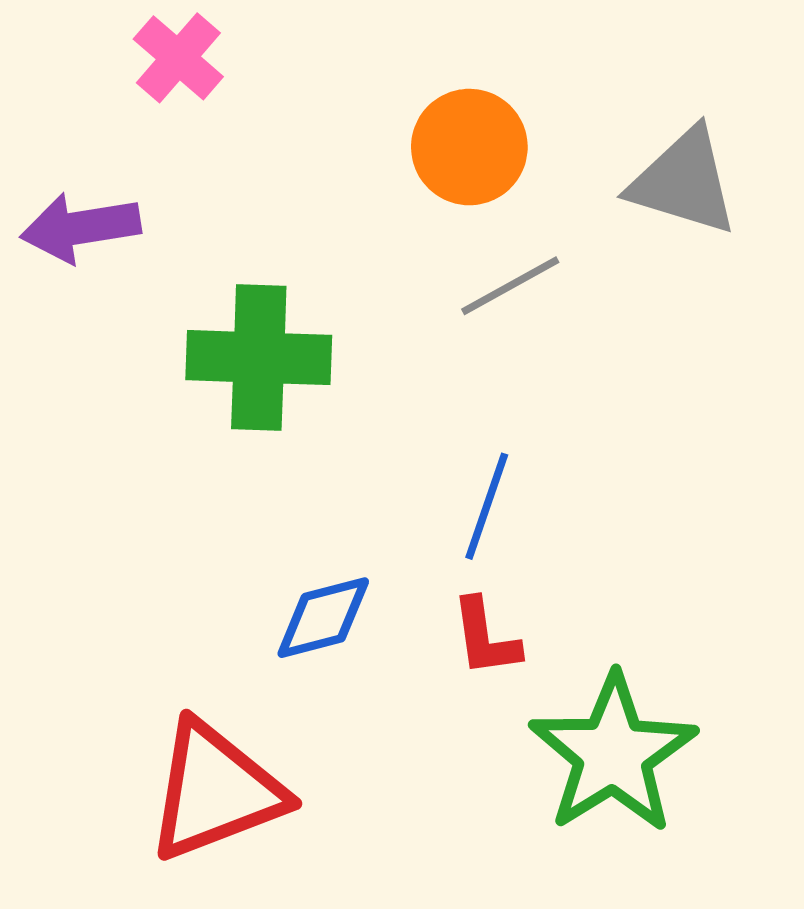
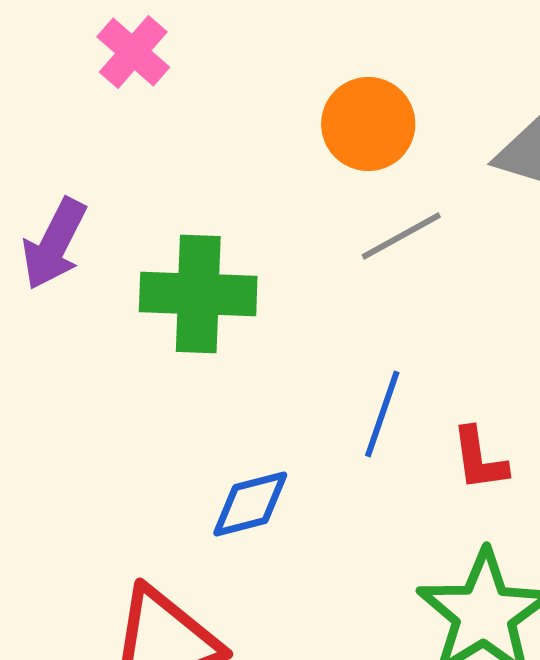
purple arrow: (80, 228) -> (54, 244), moved, turned -54
red L-shape: (485, 637) -> (479, 459), moved

